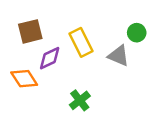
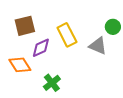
green cross: (80, 100) -> (52, 83), moved

